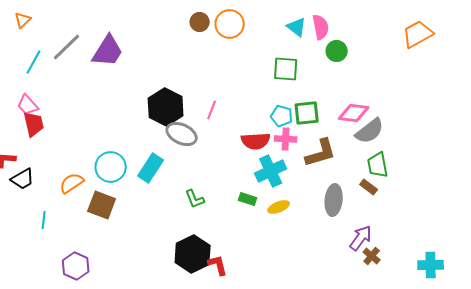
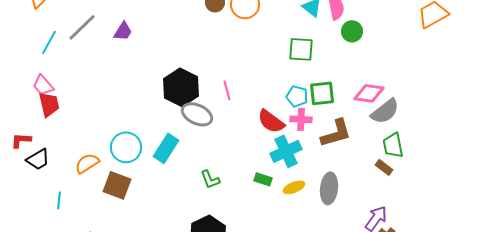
purple trapezoid: (108, 51) -> (123, 31), size x0.6
pink line: (212, 110) -> (227, 90), turned -36
red semicircle: (256, 141) -> (271, 121), turned 40
gray ellipse: (334, 200) -> (329, 188), moved

